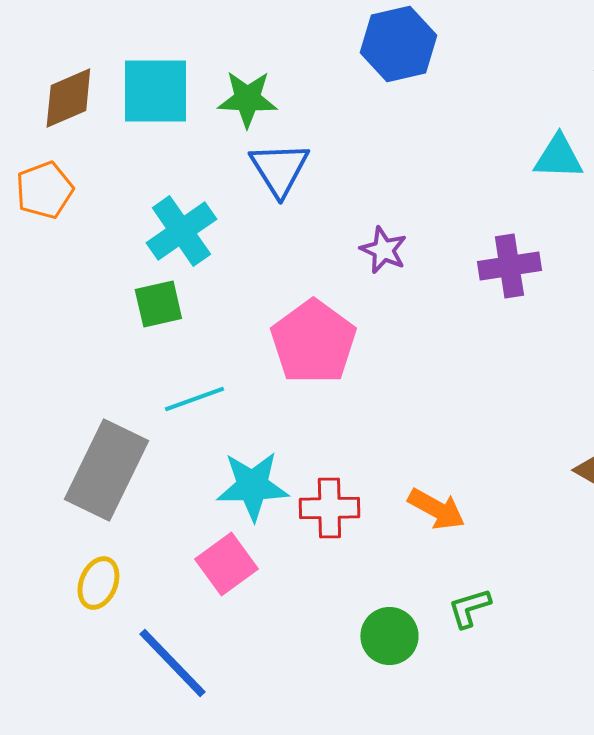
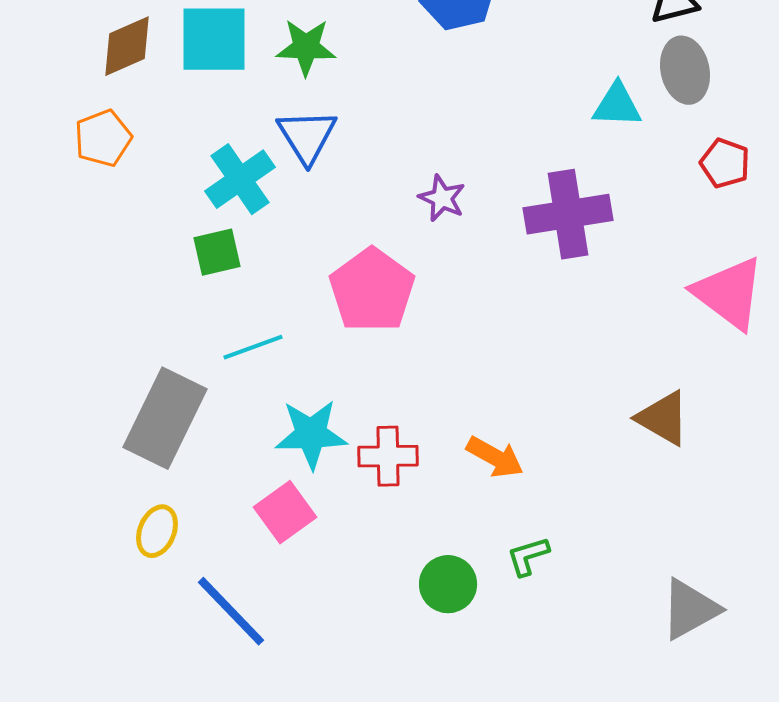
blue triangle: (279, 169) -> (307, 136), moved
purple cross: (509, 266) -> (568, 214), size x1.4

